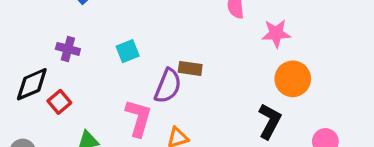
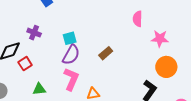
brown rectangle: (190, 68) -> (106, 53), turned -56
purple semicircle: (168, 86) -> (71, 55), moved

